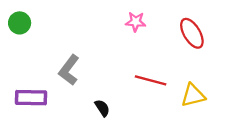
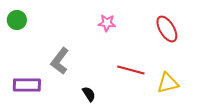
pink star: (136, 22) -> (107, 23), moved

